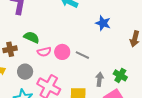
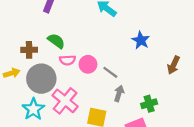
gray circle: (25, 72) -> (41, 79), size x1.6
green cross: (120, 75) -> (149, 104), turned 32
gray arrow: (99, 79) -> (119, 93), moved

